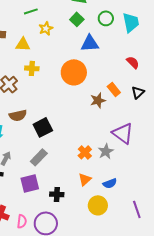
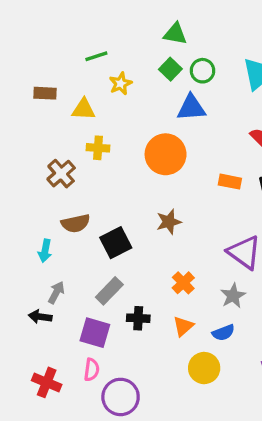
green circle: (106, 18) -> (202, 71), moved
orange rectangle: (114, 89) -> (230, 182), turned -40
brown star: (98, 100) -> (169, 222), moved
gray star: (106, 151) -> (233, 296), moved
purple square: (30, 183) -> (95, 333), turned 30
black cross: (57, 194) -> (138, 318), moved
pink semicircle: (22, 221) -> (92, 370), moved

